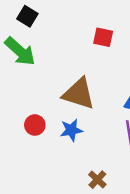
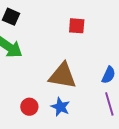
blue star: (71, 130) -> (60, 107), turned -30

